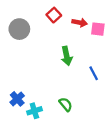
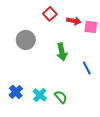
gray circle: (19, 29) -> (26, 40), moved
cyan cross: (34, 111) -> (40, 95), moved, turned -32

